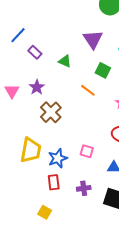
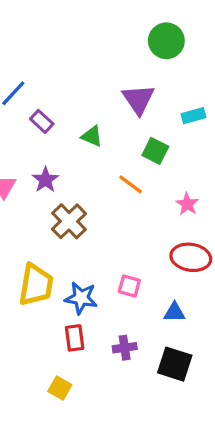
blue star: (58, 158) -> (81, 298), turned 30

